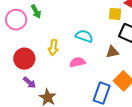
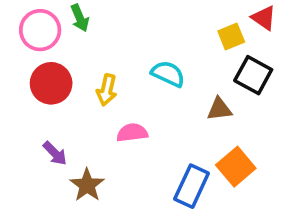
yellow square: (115, 14) -> (231, 36), turned -32
red circle: (24, 59) -> (51, 83), moved
pink semicircle: (77, 62) -> (132, 133), moved

